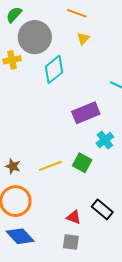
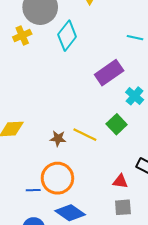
green square: (82, 163) -> (117, 124), turned 30
brown star: (13, 166) -> (58, 138), moved
yellow line: (50, 166) -> (85, 135), turned 60

